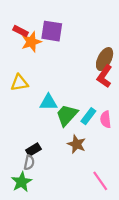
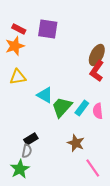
orange star: (31, 42) -> (15, 46), moved
cyan triangle: (48, 102) -> (45, 95), turned 30
brown star: (77, 144) -> (76, 143), moved

